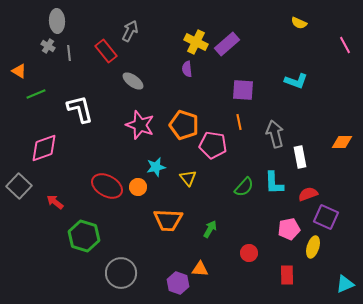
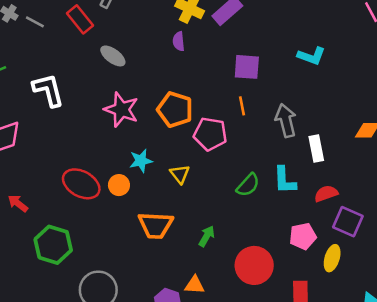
gray line: (69, 53) -> (35, 22), turned -56
red circle: (249, 253) -> (254, 265), size x1.8

